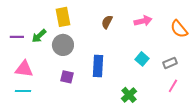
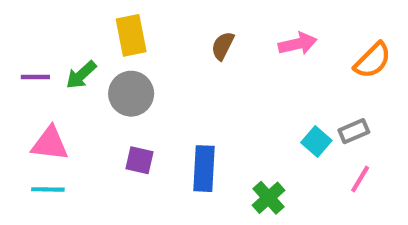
orange semicircle: (179, 29) -> (373, 60), turned -96
cyan square: (142, 59) -> (316, 142), moved
blue rectangle: (98, 66) -> (204, 169), moved

